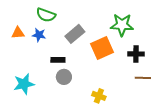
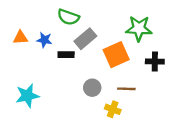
green semicircle: (46, 15) -> (68, 17), moved
black rectangle: (58, 60) -> (66, 55), moved
gray circle: (64, 77) -> (92, 88), moved
brown line: (143, 78) -> (126, 89), moved

